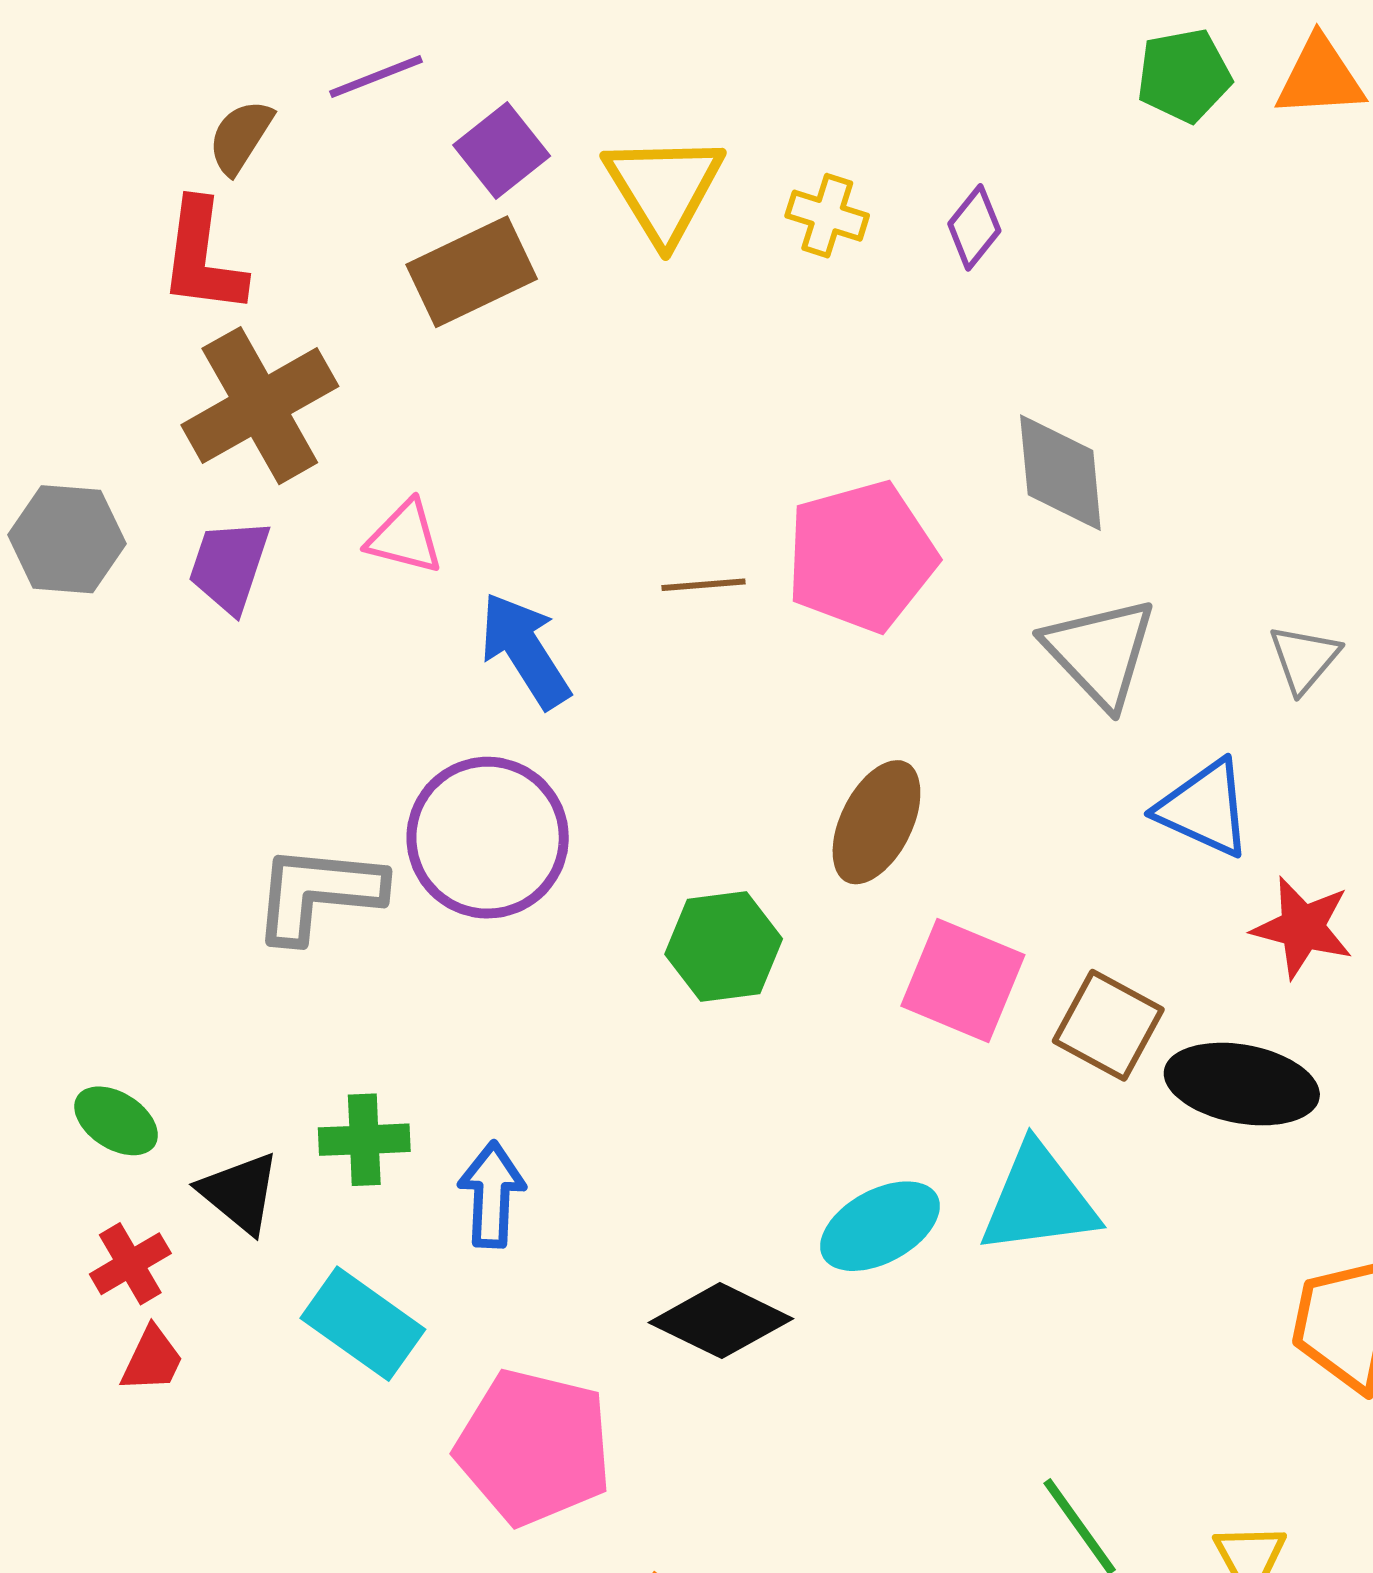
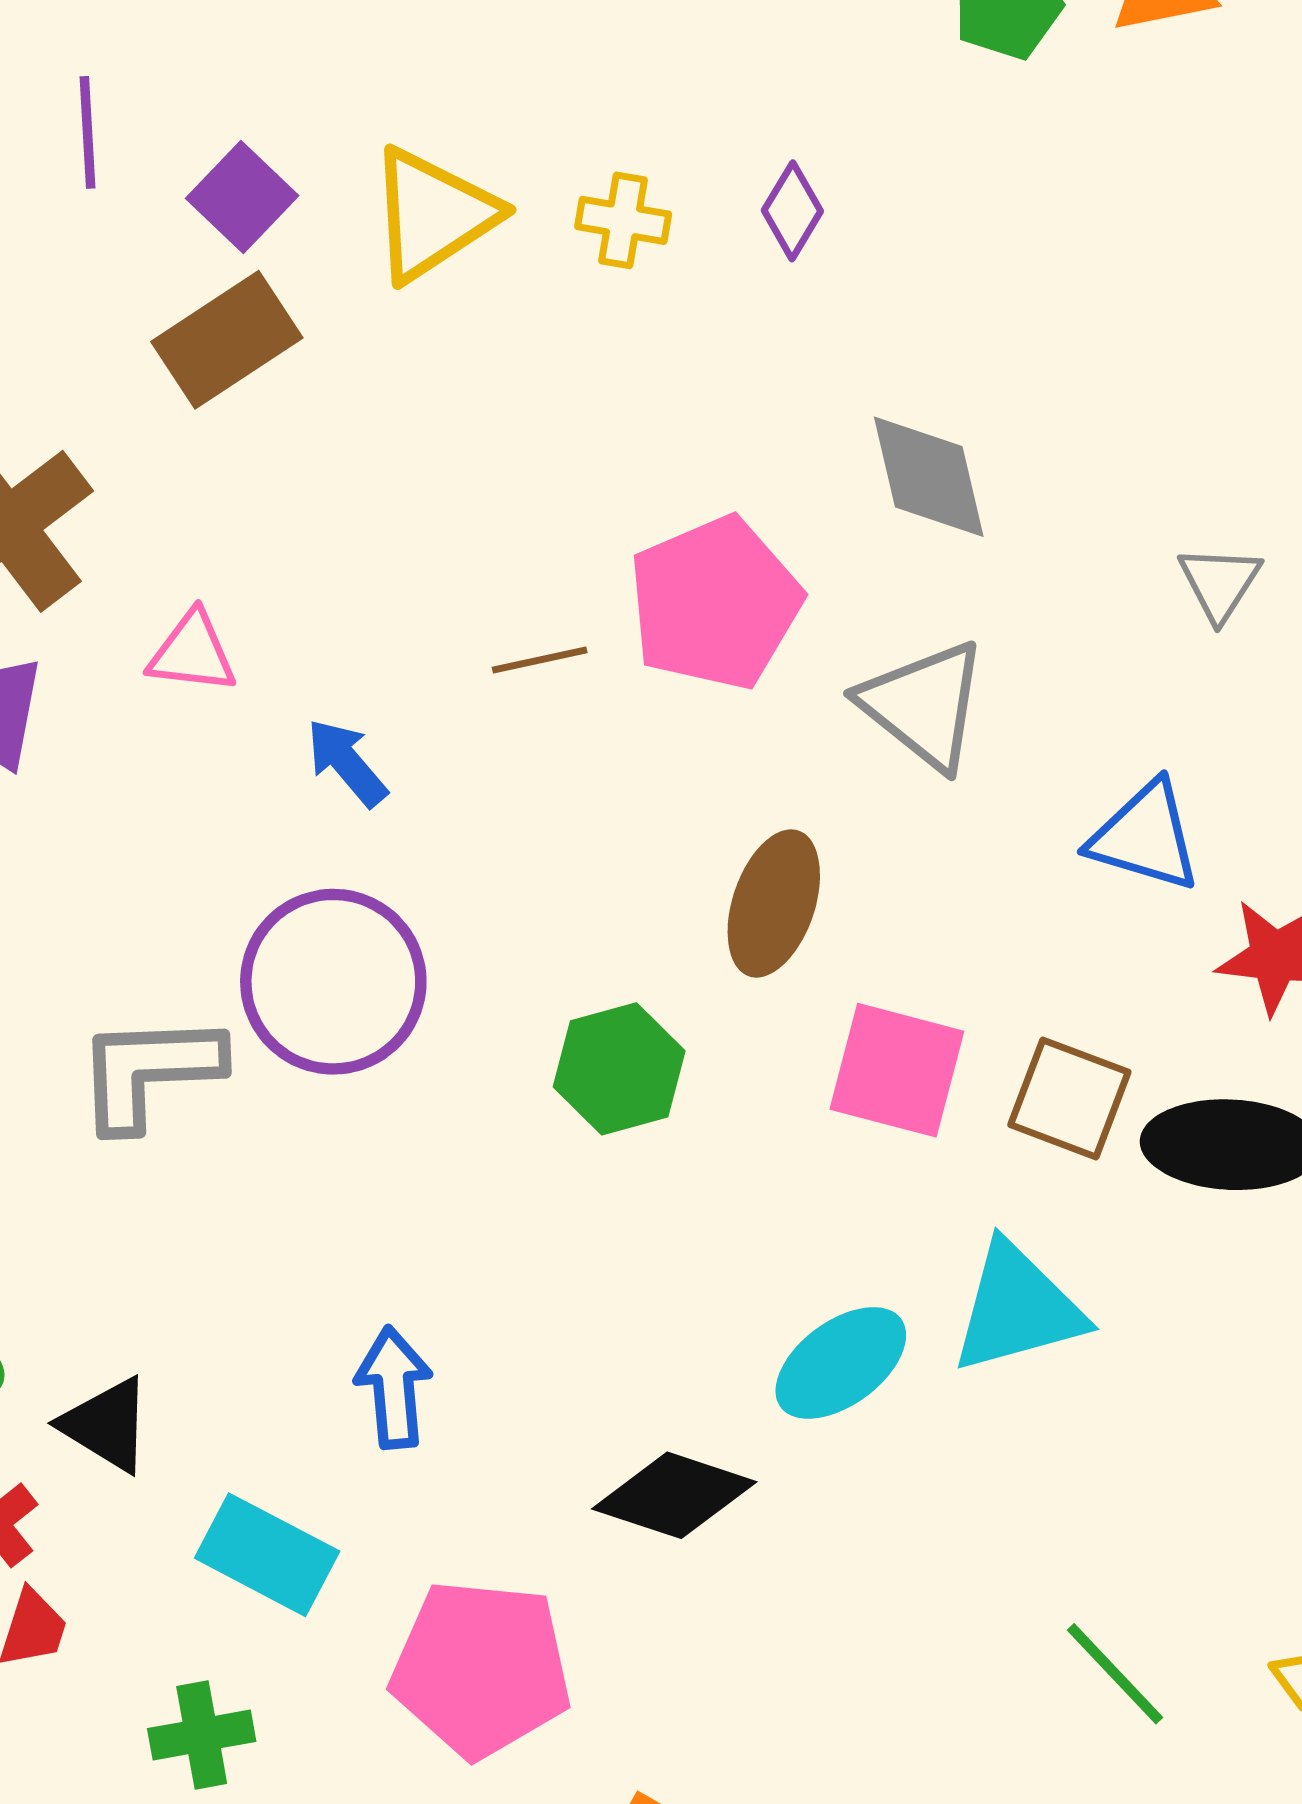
purple line: (376, 77) -> (87, 132), turned -64
yellow triangle: (664, 188) -> (433, 214), turned 36
blue arrow: (525, 650) -> (347, 763), size x0.7
gray triangle: (1100, 652) -> (924, 705), moved
gray triangle: (1304, 658) -> (1220, 583), moved
green cross: (364, 1140) -> (202, 1735), moved

